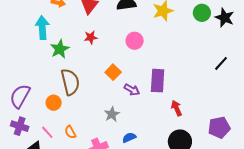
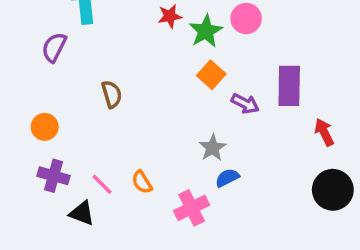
green star: (60, 49) -> (206, 31), moved
brown semicircle: (70, 82) -> (112, 94), moved, size x0.6
purple semicircle: (20, 96) -> (54, 47), moved, size x0.7
orange circle: (54, 103) -> (45, 127), moved
blue semicircle: (129, 138) -> (227, 178), moved

